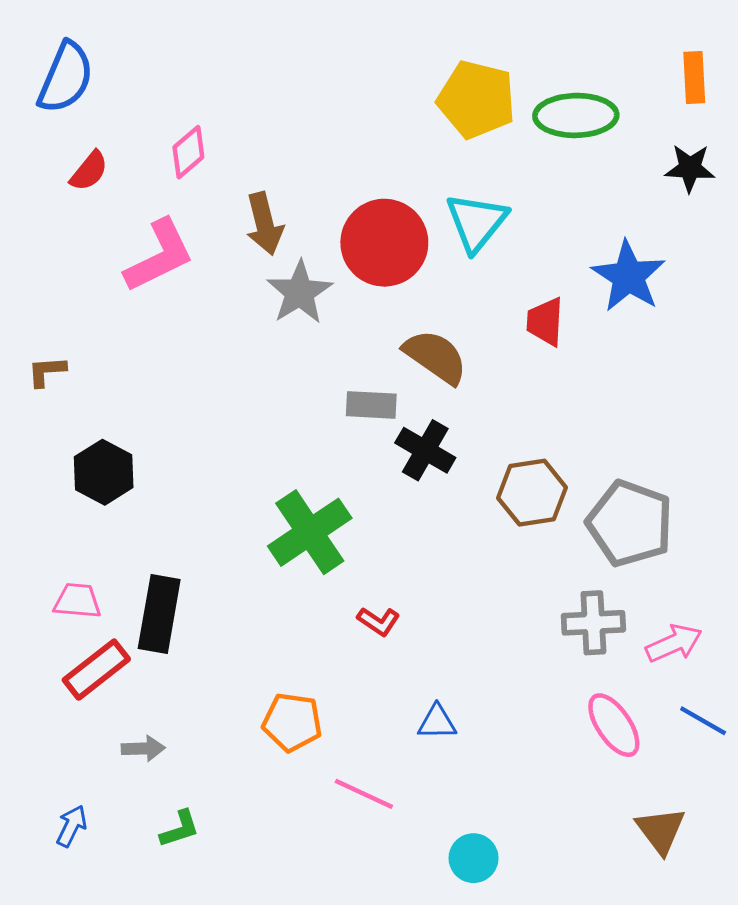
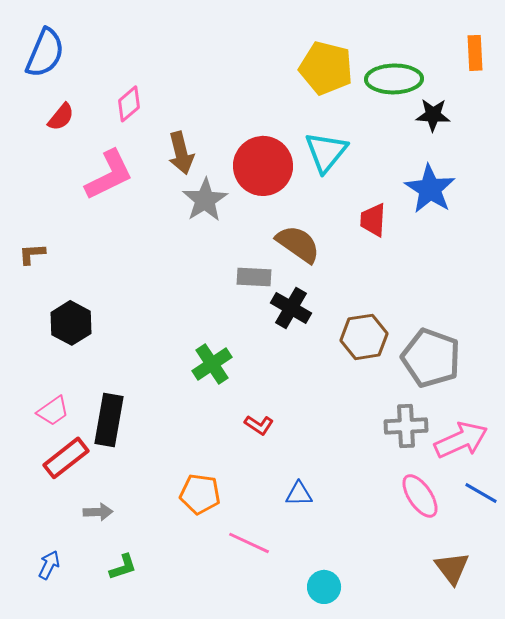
black star: (690, 168) -> (433, 115), moved
green cross: (310, 532) -> (212, 364), size x0.7
pink trapezoid: (77, 601) -> (53, 411), turned 140
pink arrow: (674, 643) -> (461, 440), size x1.4

